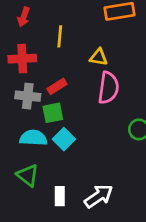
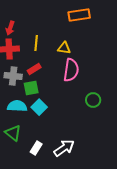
red arrow: (24, 17) -> (10, 28), moved
yellow line: (60, 36) -> (36, 43), moved
white rectangle: (60, 196) -> (36, 148), turned 32

